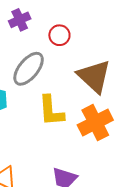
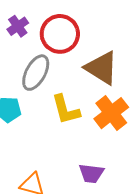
red circle: (59, 35) -> (60, 34), size x1.8

